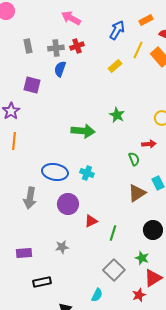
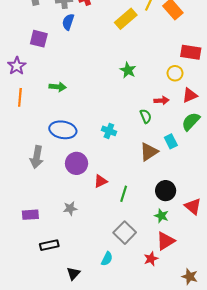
yellow rectangle: (115, 66) -> (126, 19), size x1.5
green arrow: (83, 131) -> (58, 87), moved, size x0.7
cyan cross: (87, 173) -> (109, 131), moved
green star: (142, 258) -> (161, 216), moved

